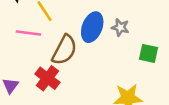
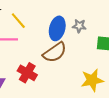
brown semicircle: (64, 50) -> (55, 52), moved, turned 35

